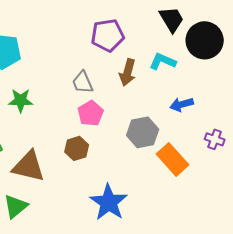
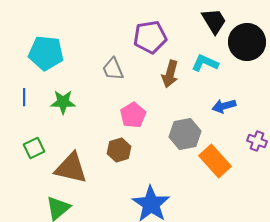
gray trapezoid: (83, 82) -> (113, 69), moved

